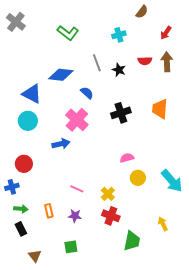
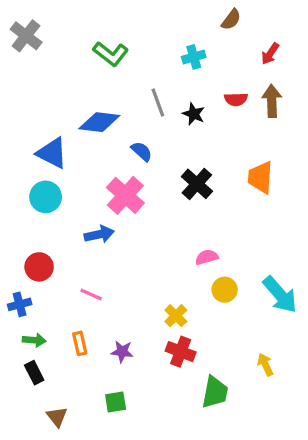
black cross: (121, 113) -> (197, 184), turned -30
pink line: (77, 189) -> (91, 295), moved

